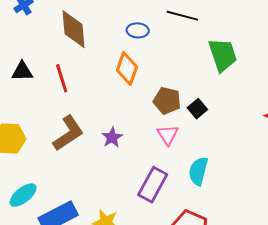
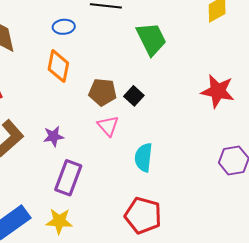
purple star: (112, 137) -> (53, 136), turned 30
purple rectangle: (153, 185) -> (68, 178), moved

